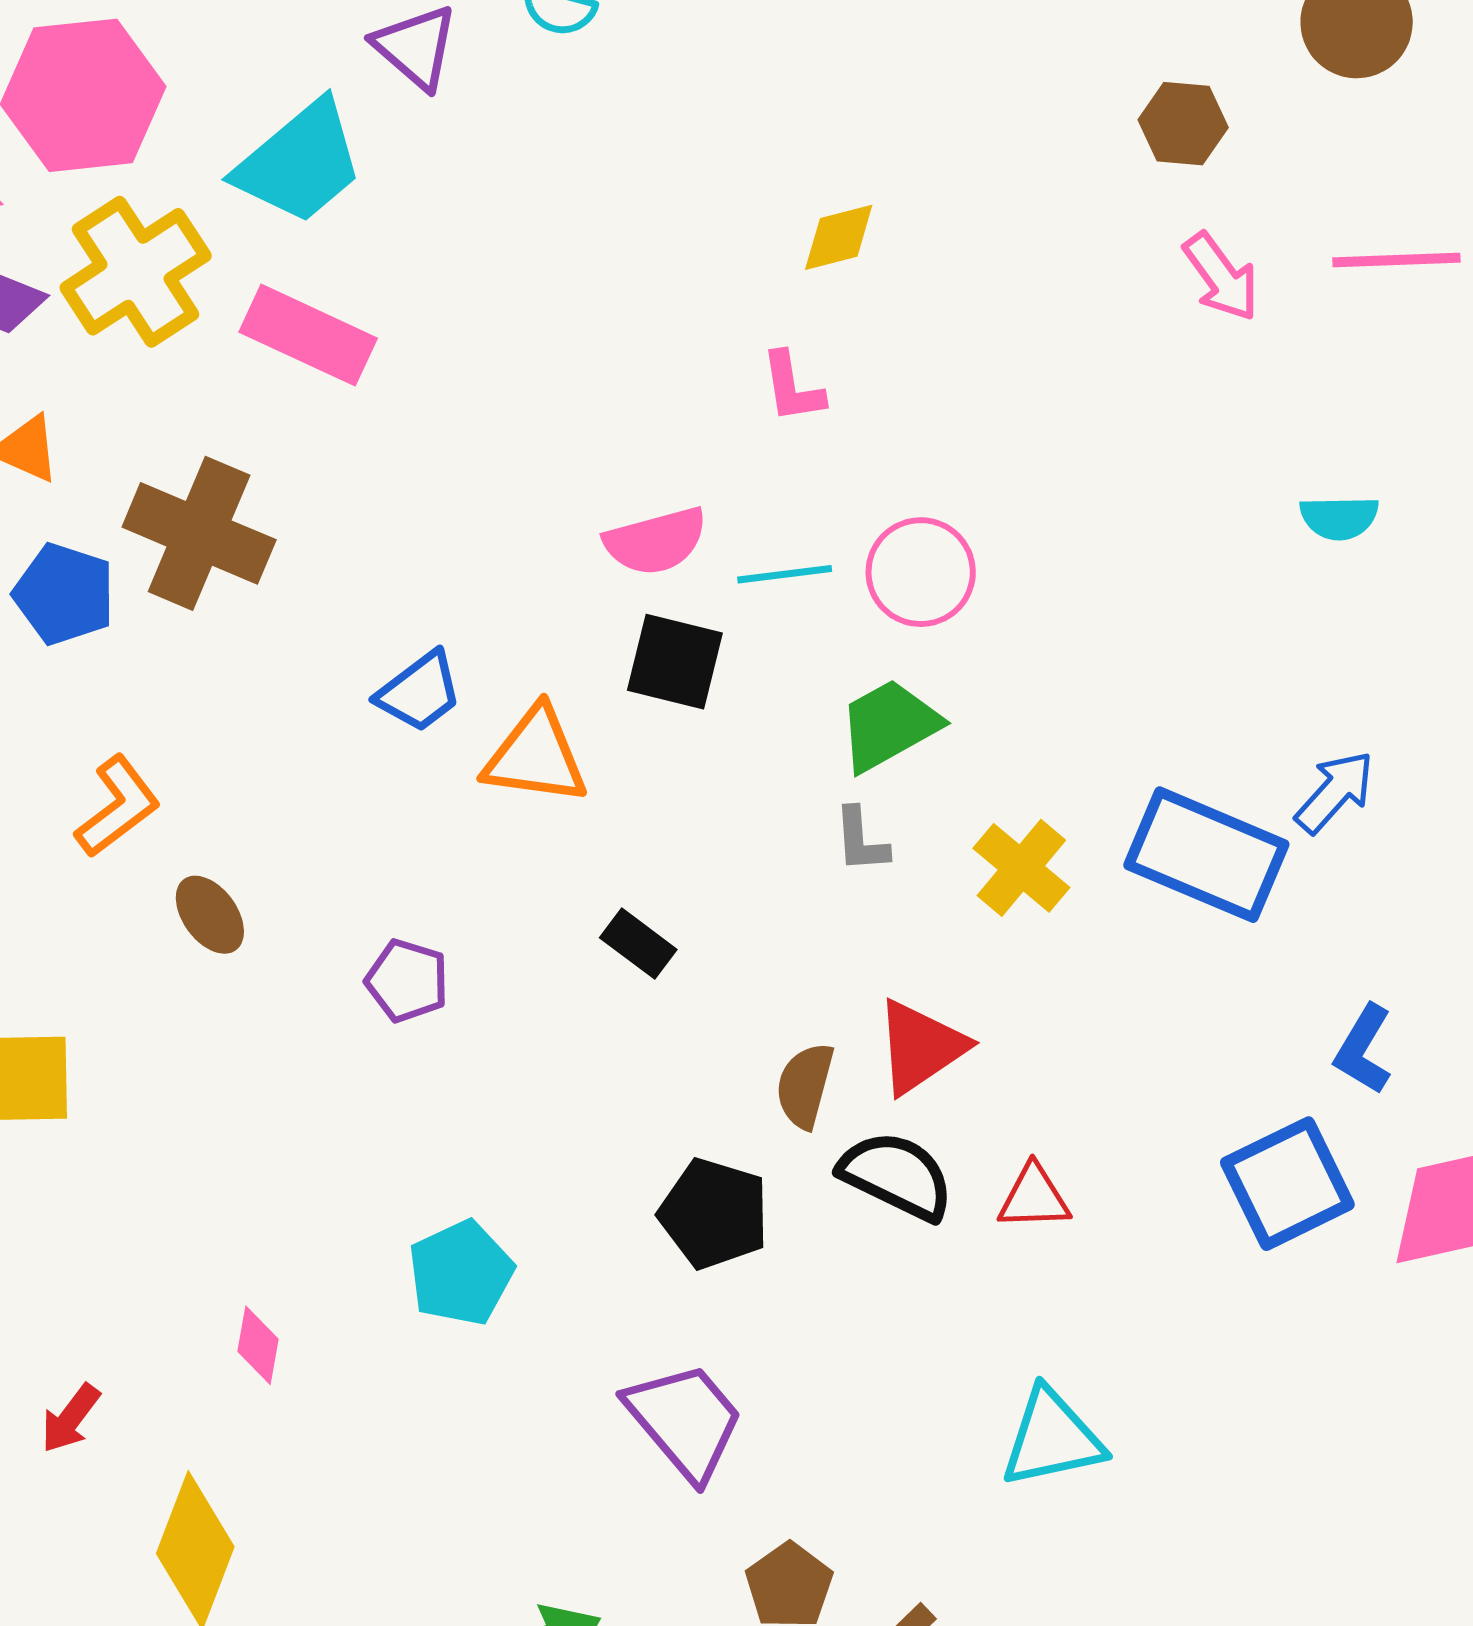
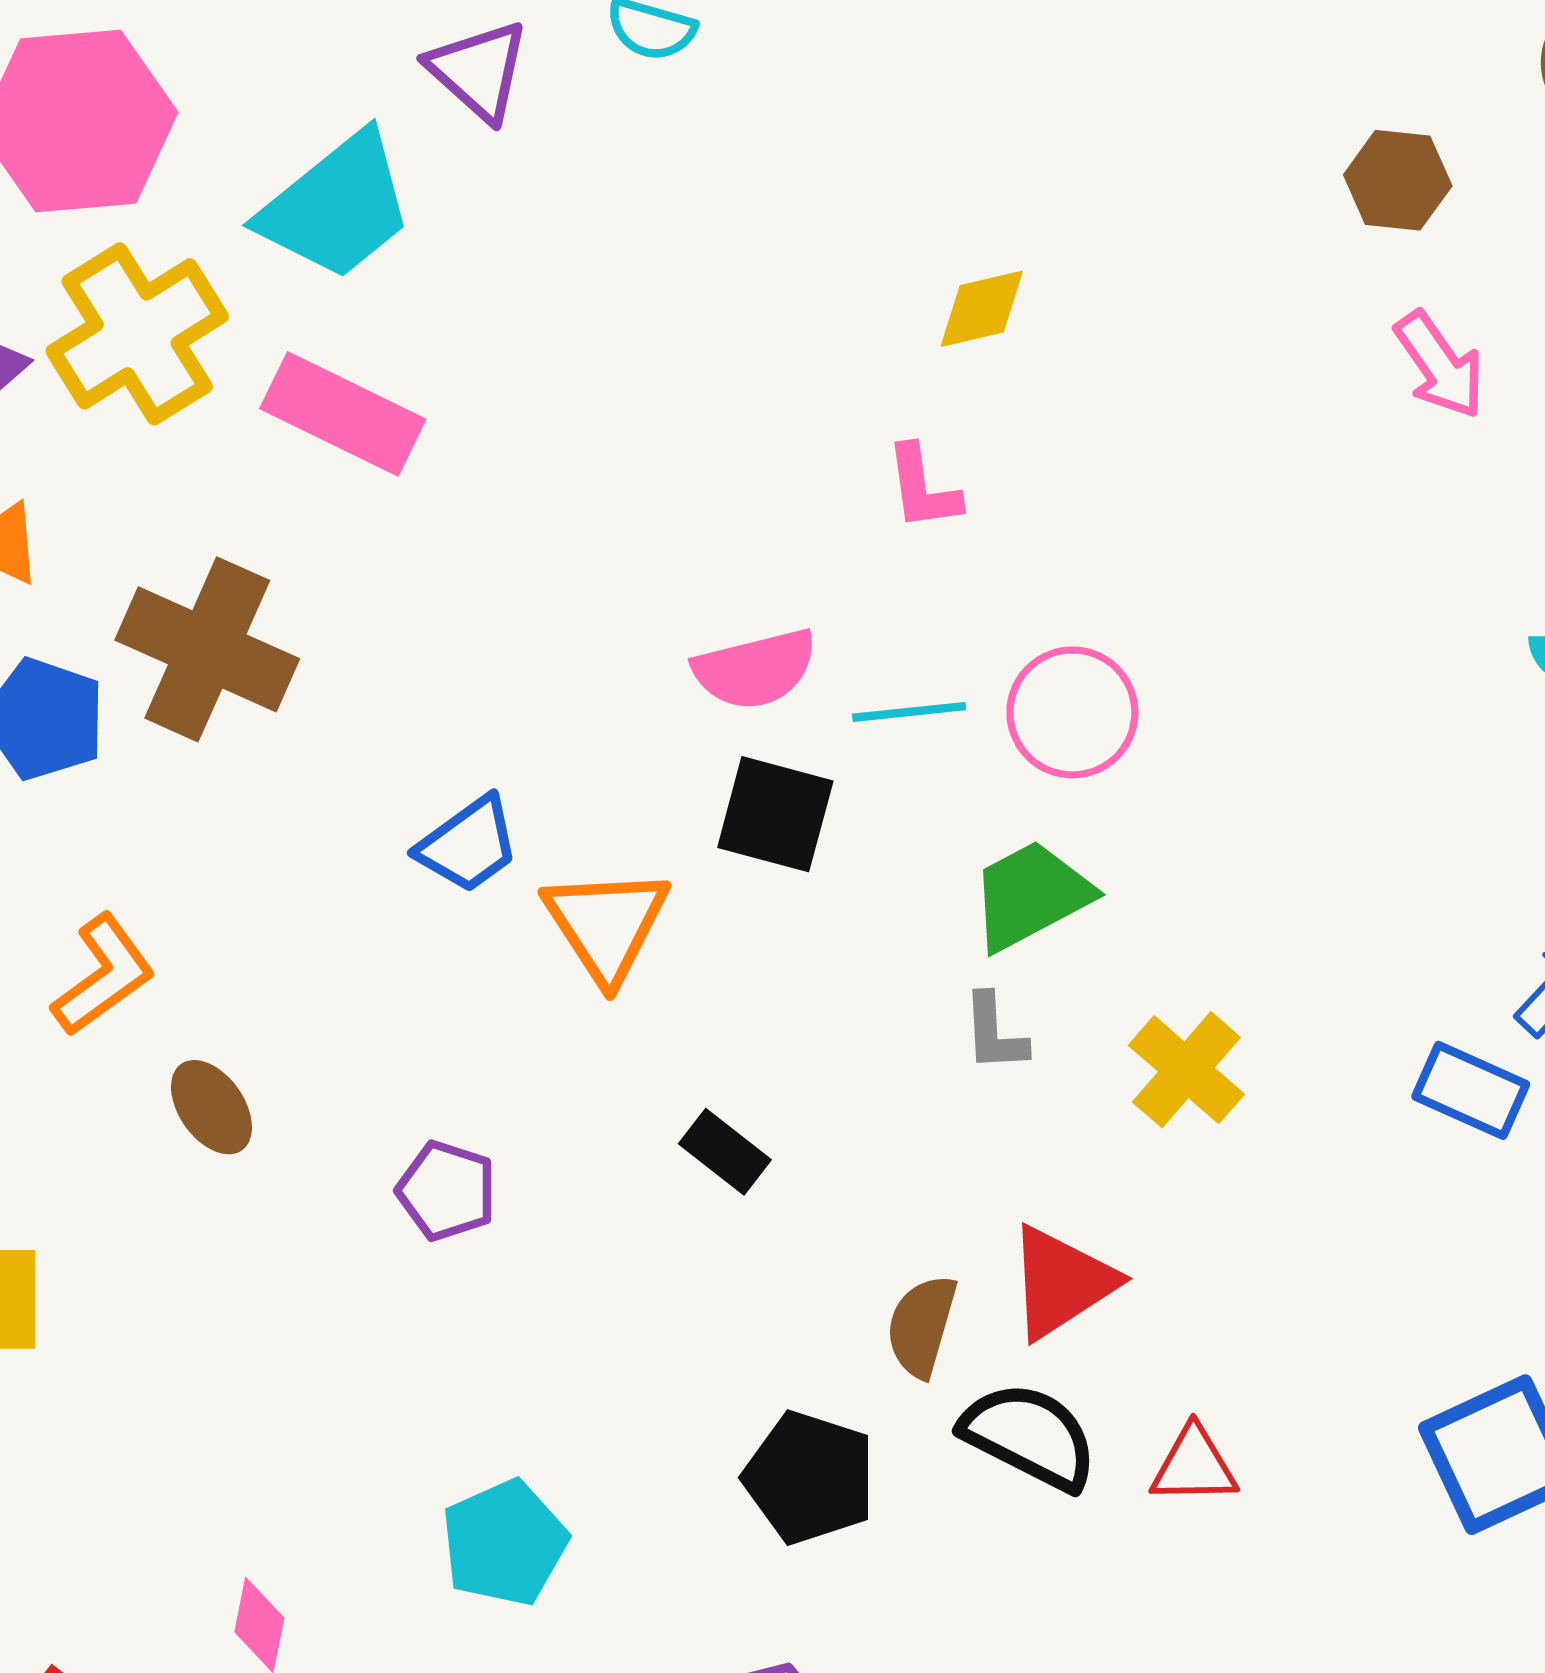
orange triangle: (536, 756) -> (606, 924), turned 48
blue rectangle: (1206, 855) -> (1471, 1090), moved, size x0.6

